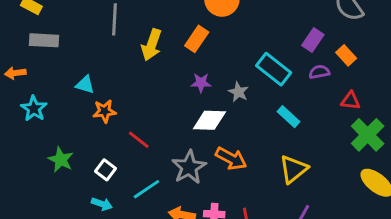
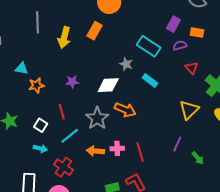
orange rectangle: (346, 55) -> (197, 33), turned -32
purple star: (201, 83) -> (72, 82), moved
red triangle: (351, 101) -> (192, 68), moved, turned 48
cyan rectangle: (288, 117) -> (150, 81), moved
red line: (139, 140) -> (62, 112), moved, turned 42
yellow triangle: (293, 169) -> (189, 110), moved

